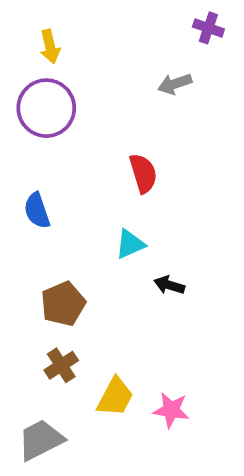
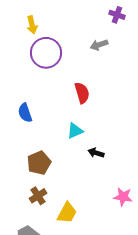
purple circle: (46, 108) -> (46, 53), moved
pink star: (171, 410) -> (123, 197), moved

